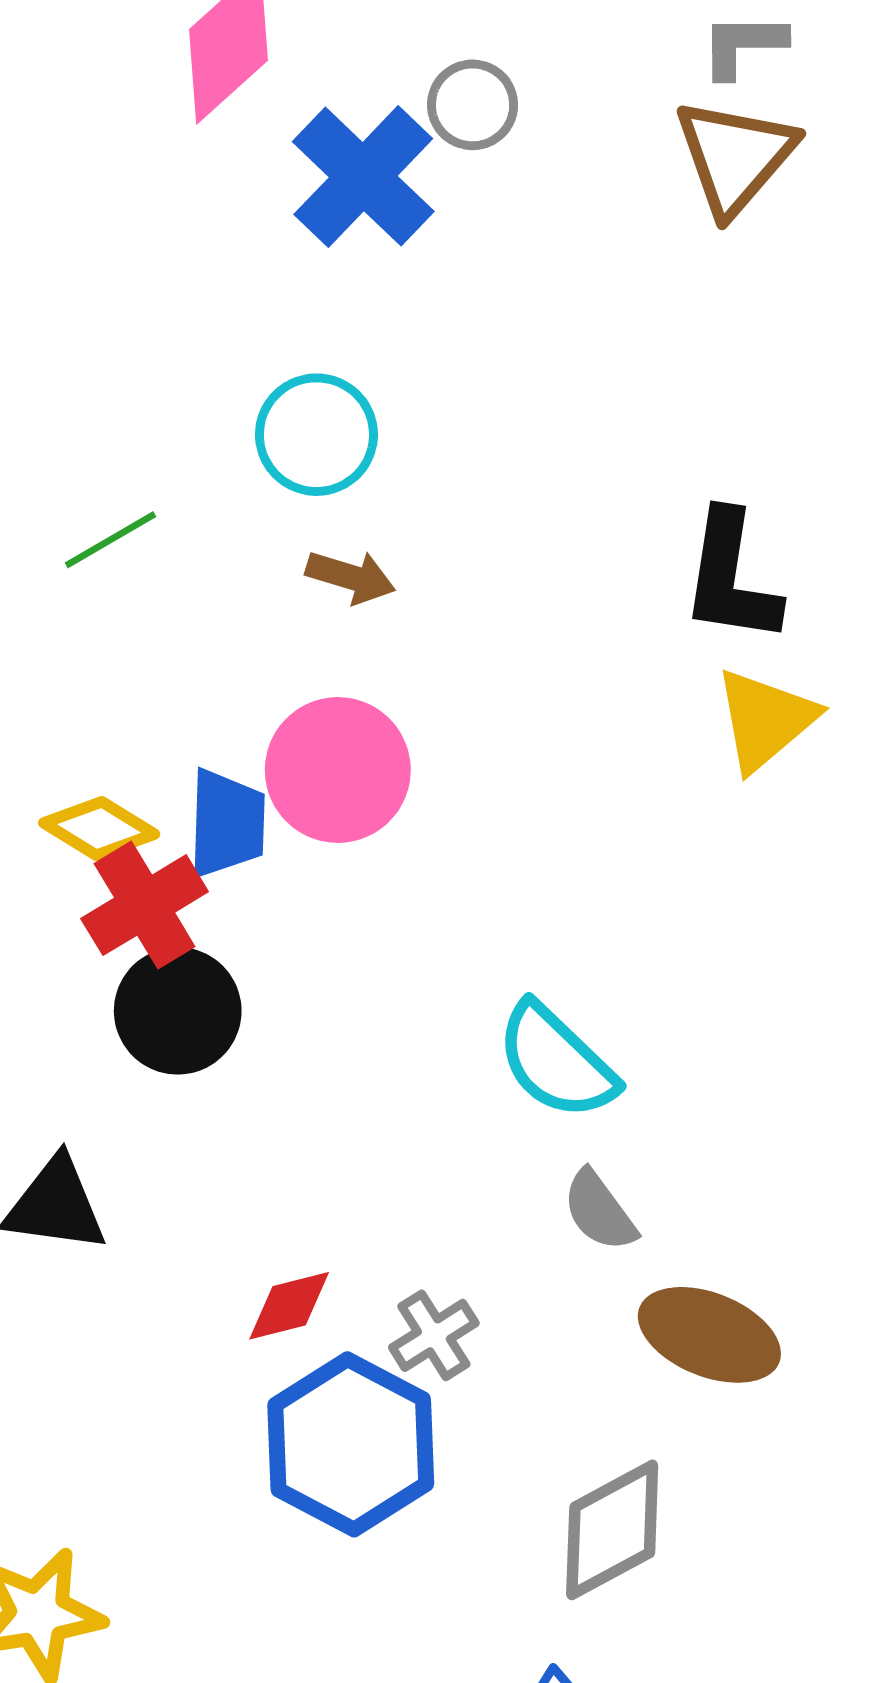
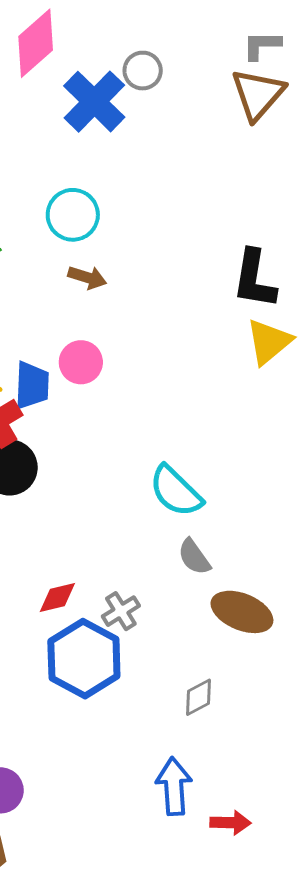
pink circle: (338, 770) -> (81, 362), size x0.7
gray diamond: (612, 1530) -> (199, 697), size x0.6

